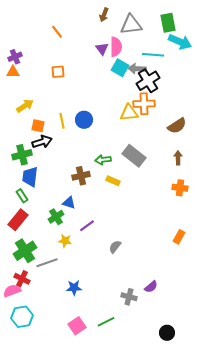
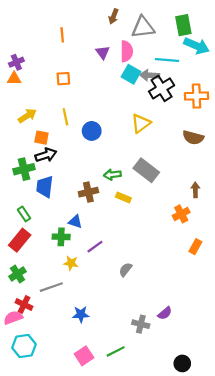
orange line: (57, 32) -> (62, 35), turned 32
purple triangle: (102, 49) -> (103, 52), moved
orange cross: (144, 104) -> (196, 96), moved
yellow triangle: (129, 113) -> (141, 123), turned -30
yellow line: (62, 121) -> (65, 117), moved
brown semicircle: (177, 126) -> (193, 138), turned 48
brown arrow: (178, 158) -> (195, 190), moved
blue trapezoid: (30, 177) -> (45, 187), moved
orange cross: (180, 188) -> (181, 214), moved, turned -35
green cross: (56, 217) -> (61, 237), turned 35
orange rectangle: (179, 237) -> (195, 247), moved
green cross: (25, 251) -> (17, 274), moved, size x0.7

